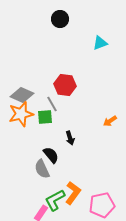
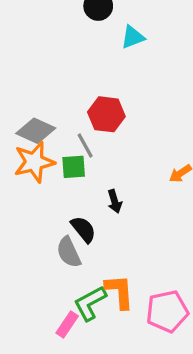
cyan triangle: (100, 43) -> (133, 37), moved
orange L-shape: (73, 193) -> (120, 292), turned -40

